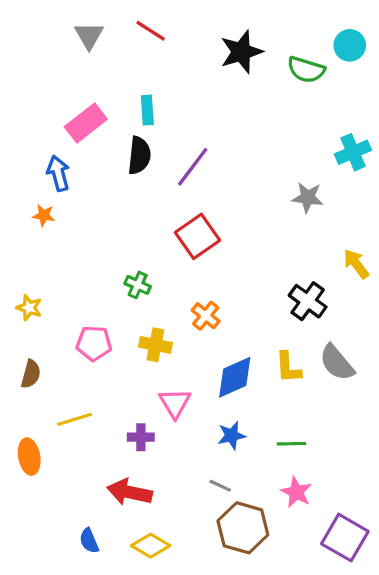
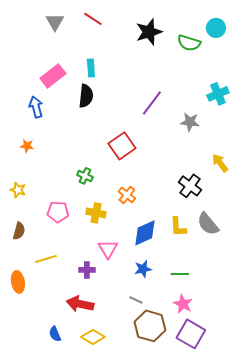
purple line: (193, 167) -> (152, 103), moved
orange star: (44, 215) -> (27, 146), moved
purple square: (345, 538) -> (191, 334), moved

